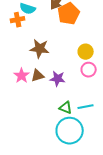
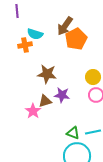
pink star: (22, 76) -> (33, 111), moved
purple star: (58, 79) -> (62, 95), moved

